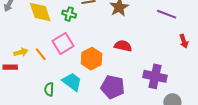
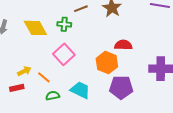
orange line: (41, 54) -> (44, 77), moved
orange hexagon: (92, 59) -> (107, 63), moved
green semicircle: (49, 89) -> (53, 96), moved, turned 88

